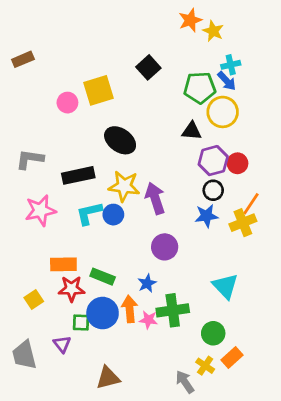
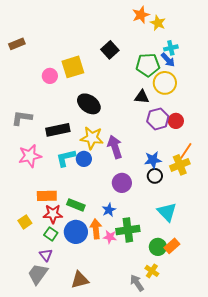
black circle: (213, 190) -> (155, 176), moved
green square: (81, 322) -> (51, 234), moved, turned 32
gray trapezoid: (24, 355) -> (38, 274), moved, turned 50
orange rectangle: (232, 358) -> (172, 246), moved

